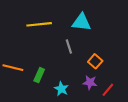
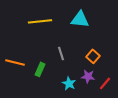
gray line: (69, 47) -> (61, 53), moved
cyan star: (61, 89) -> (69, 83), moved

